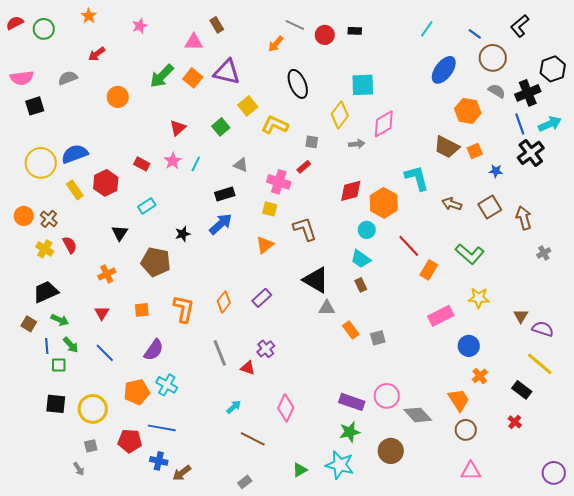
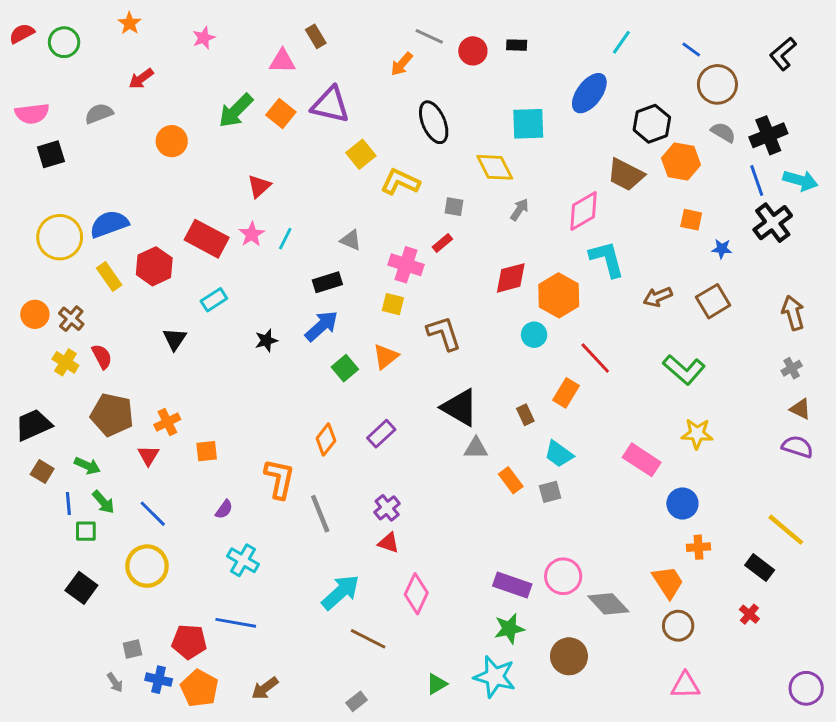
black L-shape: (520, 26) -> (783, 54), moved
black hexagon: (553, 69) -> (652, 124), moved
blue ellipse: (444, 70) -> (589, 93), moved
yellow diamond: (340, 115) -> (495, 167), turned -64
pink diamond: (384, 124) -> (584, 211), moved
cyan arrow: (550, 124) -> (800, 180), turned 40
green square: (221, 127) -> (345, 368), moved
gray arrow: (357, 144) -> (520, 210), turned -49
brown trapezoid: (447, 147) -> (626, 175), moved
orange square: (475, 151) -> (691, 220), turned 35
red rectangle: (142, 164) -> (207, 239), size x1.8
brown arrow: (452, 204) -> (658, 297), turned -42
brown arrow: (524, 218) -> (793, 313), moved
cyan trapezoid: (361, 259) -> (559, 454), moved
brown pentagon: (156, 262) -> (112, 415), moved
orange rectangle: (429, 270) -> (566, 393), moved
orange cross: (107, 274) -> (167, 422), moved
black trapezoid: (46, 292) -> (33, 425), moved
orange L-shape: (184, 309) -> (279, 479), moved
pink rectangle: (441, 316) -> (642, 460), turned 60
brown triangle: (521, 316) -> (800, 409), moved, turned -35
purple semicircle: (543, 329) -> (797, 447), moved
purple semicircle: (154, 350) -> (224, 509), size x0.6
red triangle: (248, 368) -> (389, 543), moved
orange cross: (480, 376) -> (698, 547), turned 35
orange pentagon: (137, 392) -> (199, 688), moved, turned -30
black square: (56, 404) -> (81, 588), turned 30
cyan arrow: (234, 407) -> (341, 592), size x1.8
yellow circle: (93, 409) -> (147, 566), moved
blue cross: (159, 461) -> (159, 680), moved

